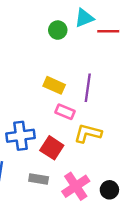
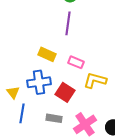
yellow rectangle: (54, 85) -> (47, 54), moved
purple line: (88, 88) -> (68, 23), moved

